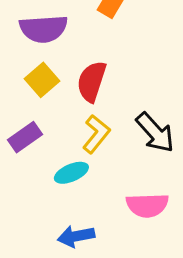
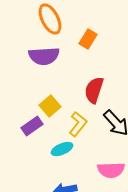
yellow square: (42, 80) -> (50, 106), moved
red semicircle: (92, 81) -> (94, 90), moved

